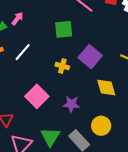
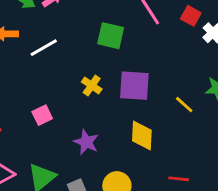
purple square: (90, 57) -> (134, 86), turned 35
pink square: (37, 96) -> (42, 115), size x0.6

